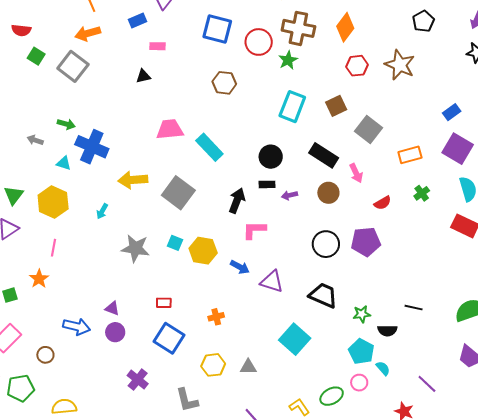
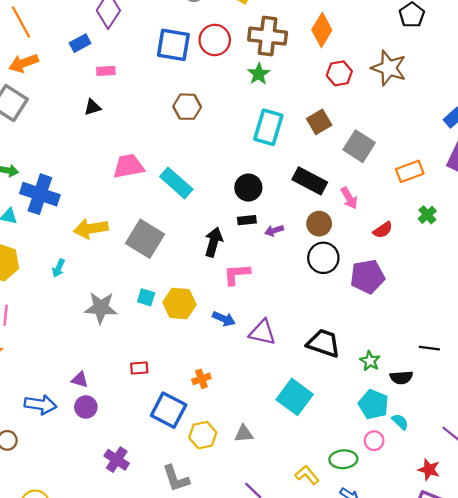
red circle: (259, 42) -> (215, 40), moved
black circle: (326, 244) -> (323, 258), moved
green star: (362, 314) -> (370, 361), turned -30
blue square: (169, 338) -> (169, 410), moved
green ellipse: (332, 396) -> (343, 459), turned 30

